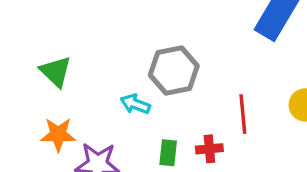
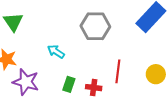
gray hexagon: (174, 71) -> (95, 26), moved

